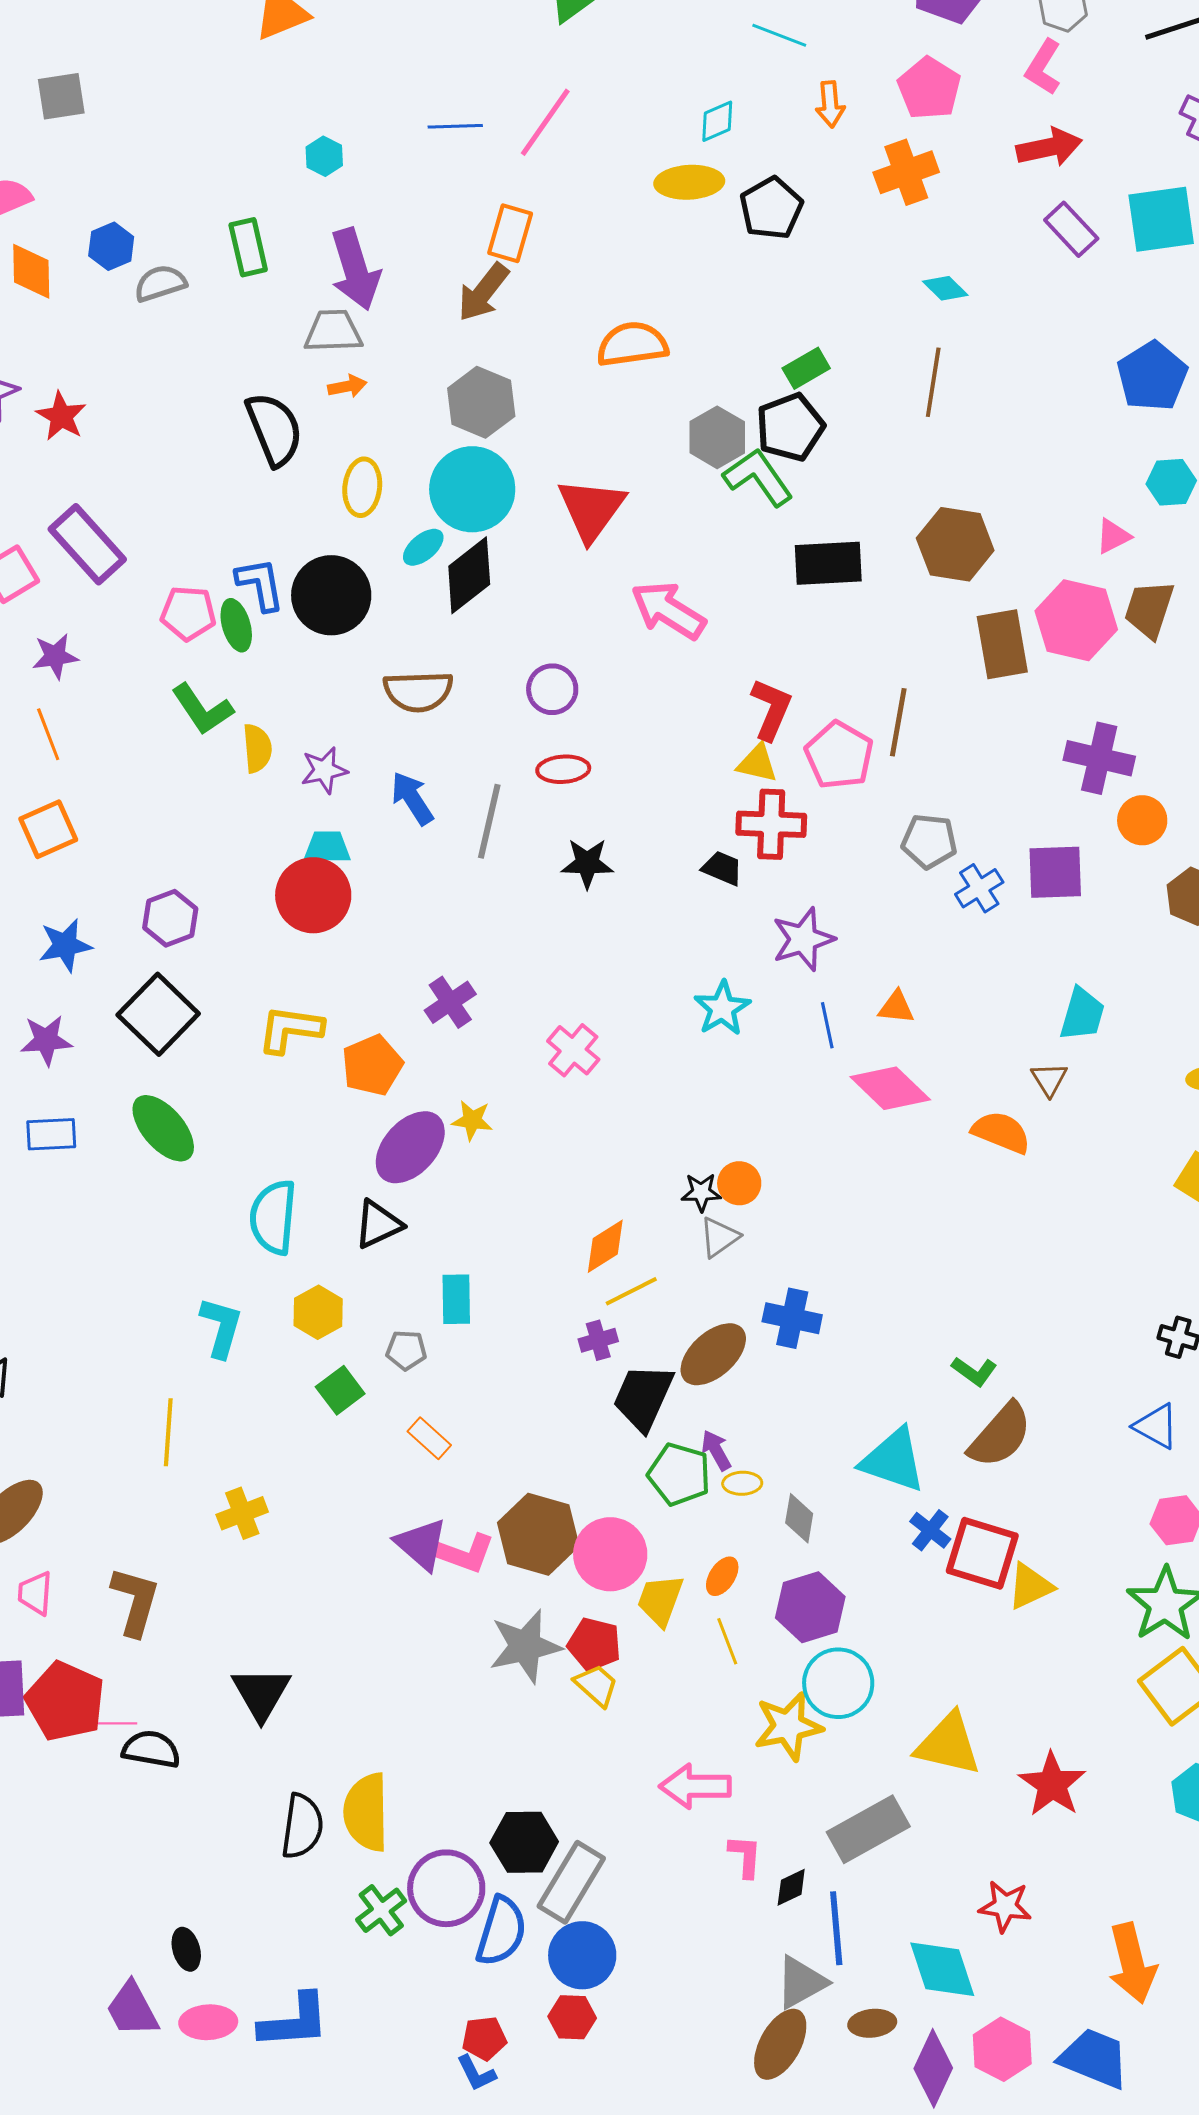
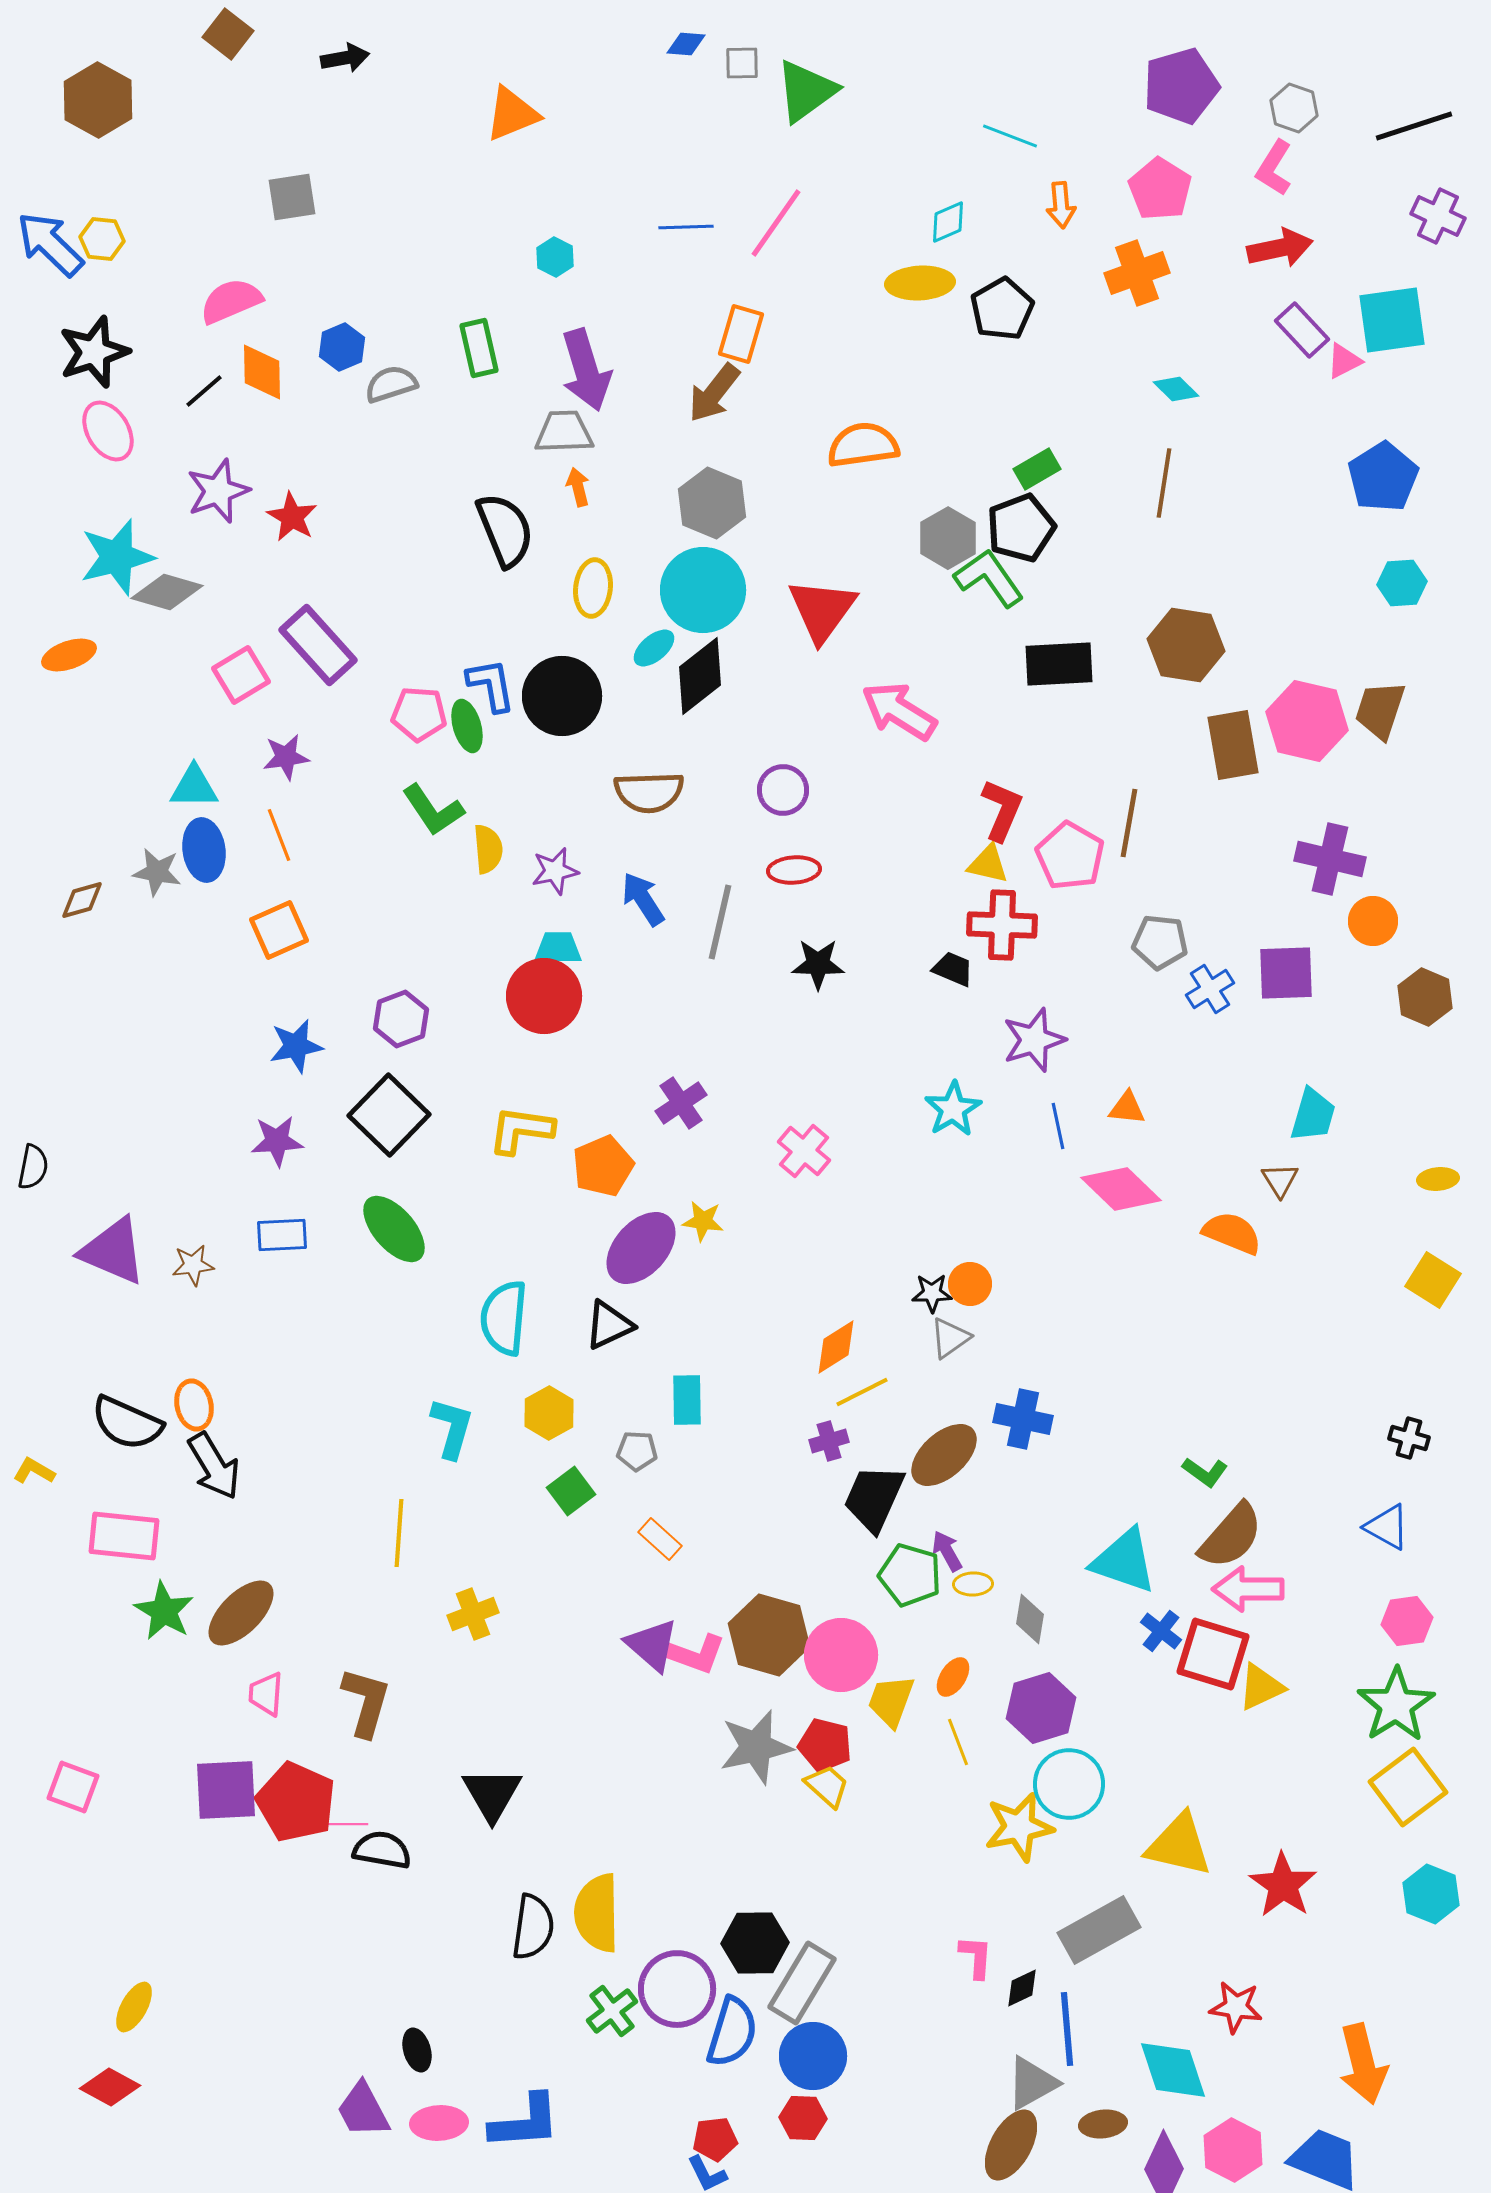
orange arrow: (347, 386) -> (578, 487), turned -93
pink triangle: (1113, 536) -> (1344, 361), moved
pink arrow: (695, 1786) -> (1248, 1589), moved

